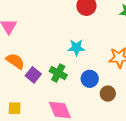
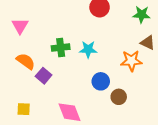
green cross: (58, 73) -> (61, 48), moved, turned -36

